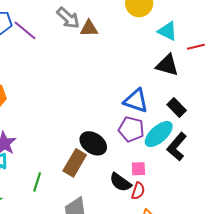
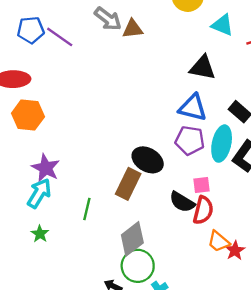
black triangle: (167, 65) -> (203, 68), moved
cyan ellipse: (159, 134) -> (222, 144), turned -32
red semicircle: (138, 191) -> (203, 210), size x1.4

